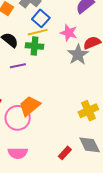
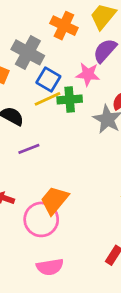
pink star: (69, 33) -> (88, 74), moved
green cross: (35, 46) -> (70, 99), moved

